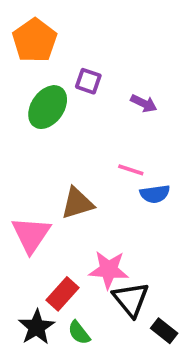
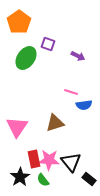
brown triangle: (77, 203) -> (55, 123), moved
pink star: (109, 270) -> (49, 160), moved
red rectangle: (62, 294) -> (34, 159), turned -54

